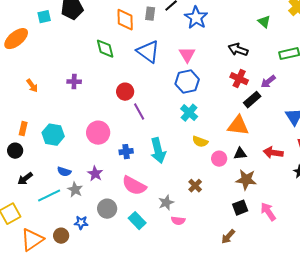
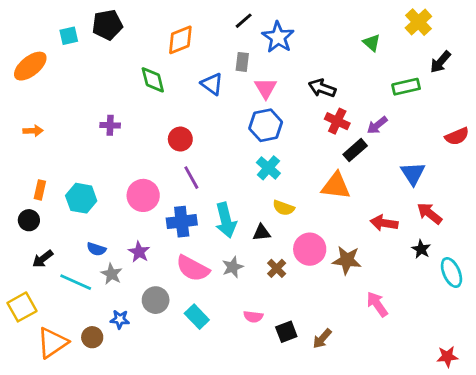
gray rectangle: (150, 14) -> (242, 62), moved
orange diamond: (125, 20) -> (180, 40), turned 70
black arrow: (238, 50) -> (322, 88), moved
blue triangle: (148, 52) -> (212, 84), size x0.7
orange arrow: (32, 86) -> (33, 131), moved, turned -56
purple line: (139, 112) -> (191, 178), moved
blue cross: (126, 152) -> (182, 222), size x1.5
black triangle: (240, 154) -> (262, 233), moved
pink circle: (219, 159) -> (310, 249), moved, size x1.5
cyan line: (49, 196) -> (76, 282), turned 50
gray star: (166, 203) -> (233, 267), moved
black square: (240, 208) -> (286, 332), moved

